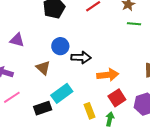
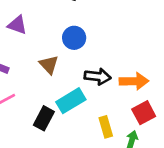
black arrow: (81, 57) -> (98, 77), moved
black rectangle: (43, 108) -> (44, 118), turned -48

